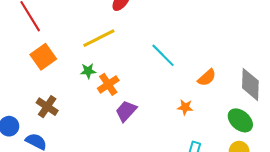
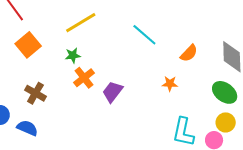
orange cross: (108, 84) -> (84, 78), moved

